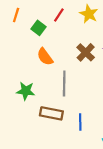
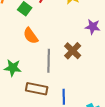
brown cross: (86, 52) -> (73, 51), moved

